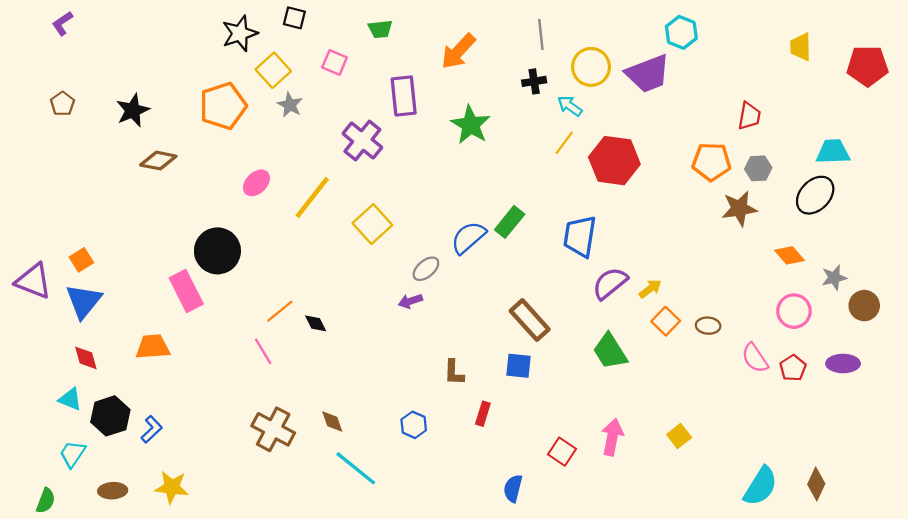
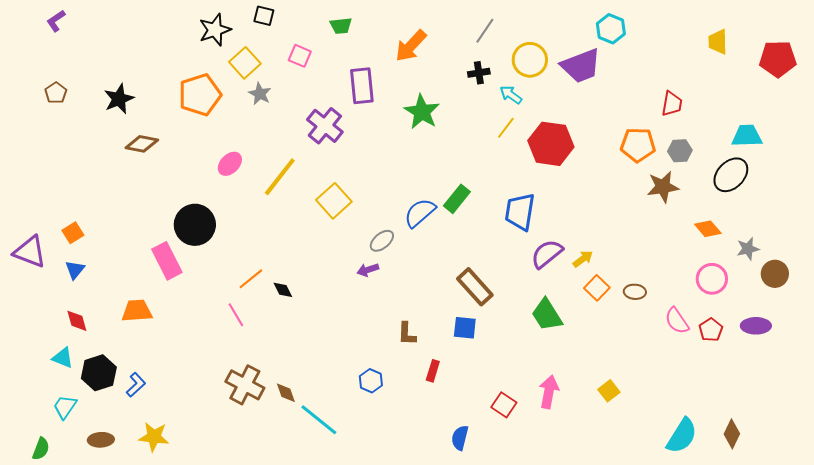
gray line: (541, 35) -> (485, 31), turned 40
blue triangle: (84, 301) -> (75, 270), size x0.6
brown diamond: (332, 422) -> (286, 393), moved

